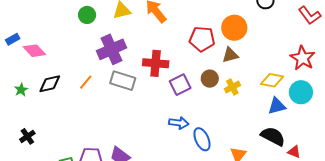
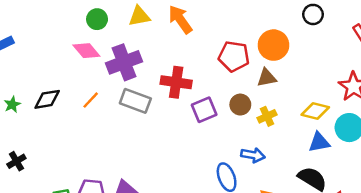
pink diamond: (34, 51) -> (86, 51), moved
blue arrow: (179, 123) -> (253, 155), moved

